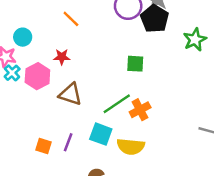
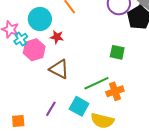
cyan circle: (23, 37) -> (40, 19), moved, size x1.5
cyan cross: (12, 73) -> (21, 39), moved
orange square: (43, 146) -> (18, 121), moved, turned -32

